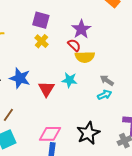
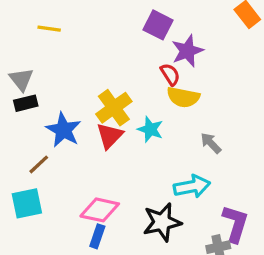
purple square: (41, 20) -> (158, 25), moved
yellow cross: (41, 41) -> (114, 108), moved, size x1.5
blue star: (20, 78) -> (63, 130), moved
cyan arrow: (105, 95) -> (192, 186), moved, size x1.5

